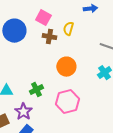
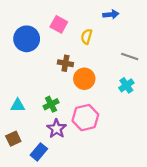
brown cross: (49, 37) -> (65, 63), moved
purple star: (23, 112) -> (57, 129), moved

